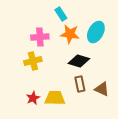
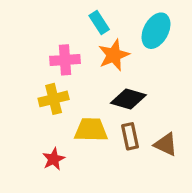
cyan ellipse: (96, 32) -> (156, 31), moved
orange star: (70, 34) -> (114, 55), turned -30
yellow trapezoid: (55, 98) -> (91, 130), moved

